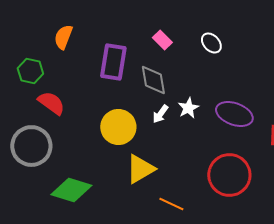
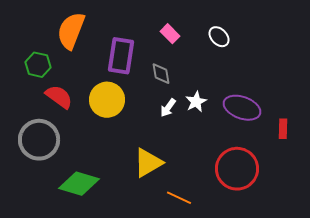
orange semicircle: (63, 37) -> (71, 31), size x1.5
gray diamond: (153, 80) -> (161, 74), size x0.7
yellow circle: (118, 127) -> (107, 100), moved

